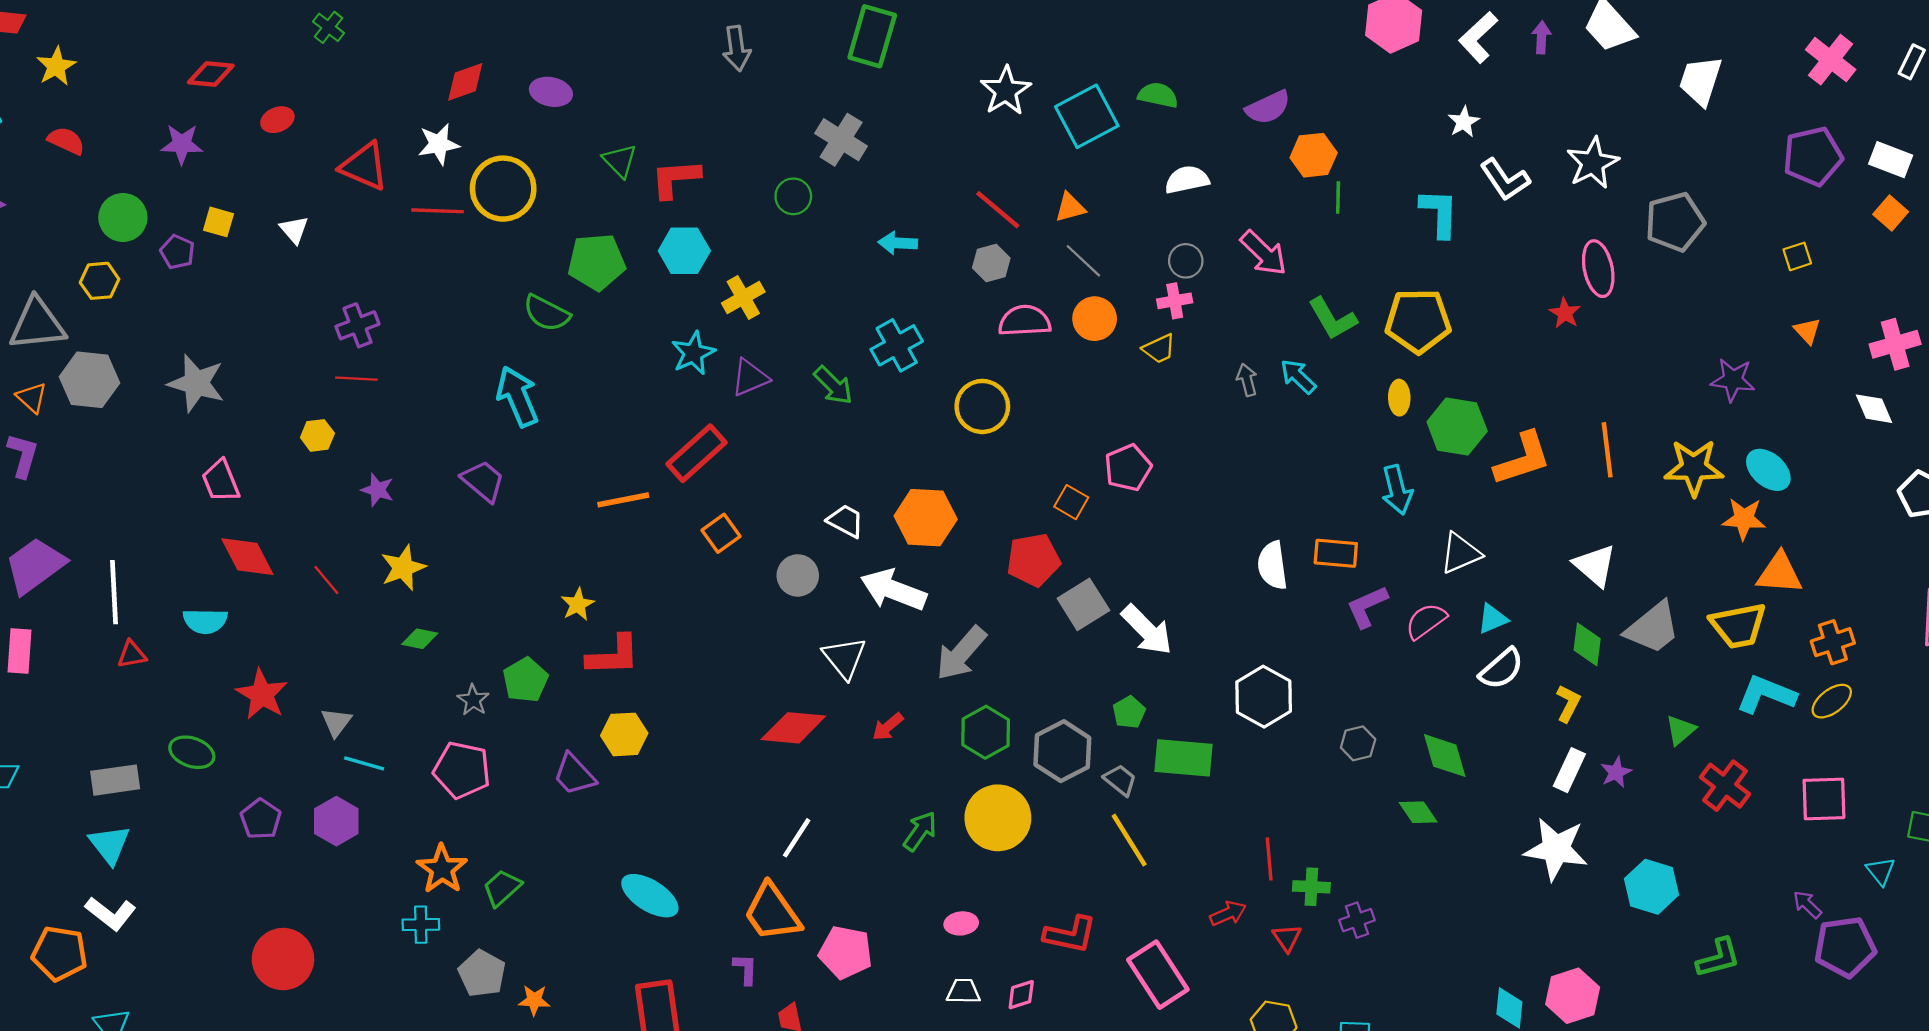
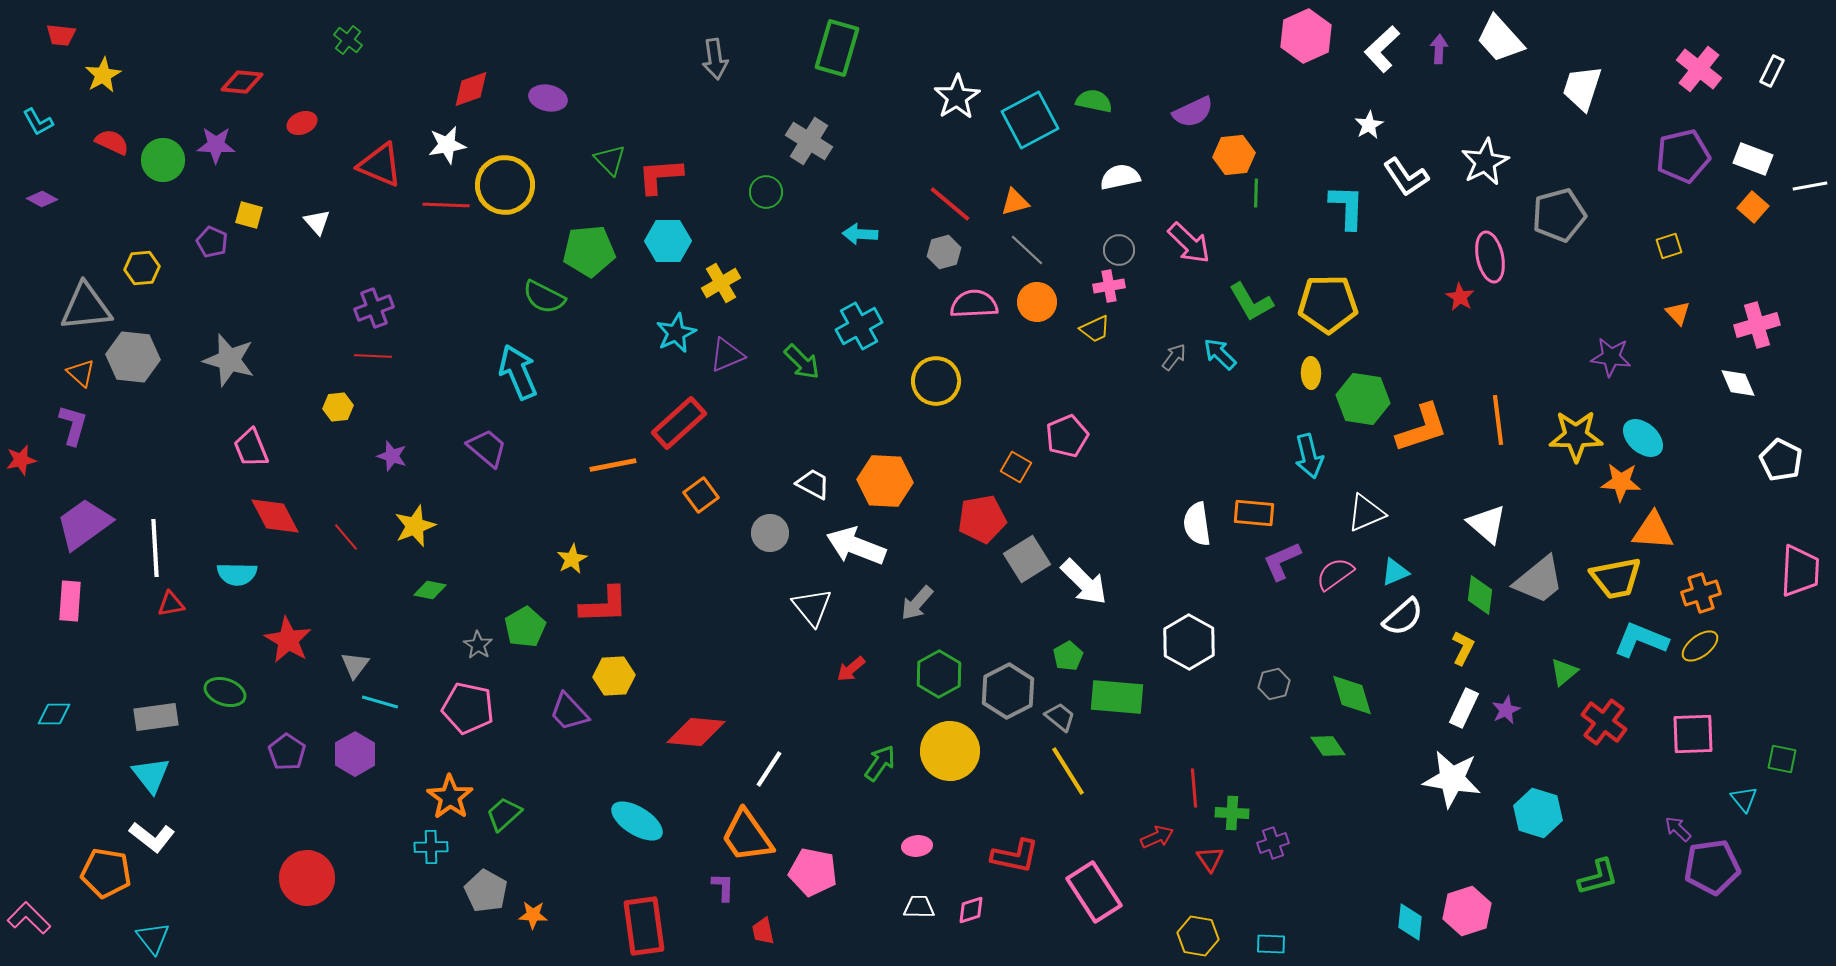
green circle: (123, 217) -> (163, 160), moved
gray arrow: (1247, 380) -> (1174, 357), turned 52
gray arrow: (961, 653) -> (917, 603), size x0.7
red diamond: (793, 728) -> (696, 732), moved

